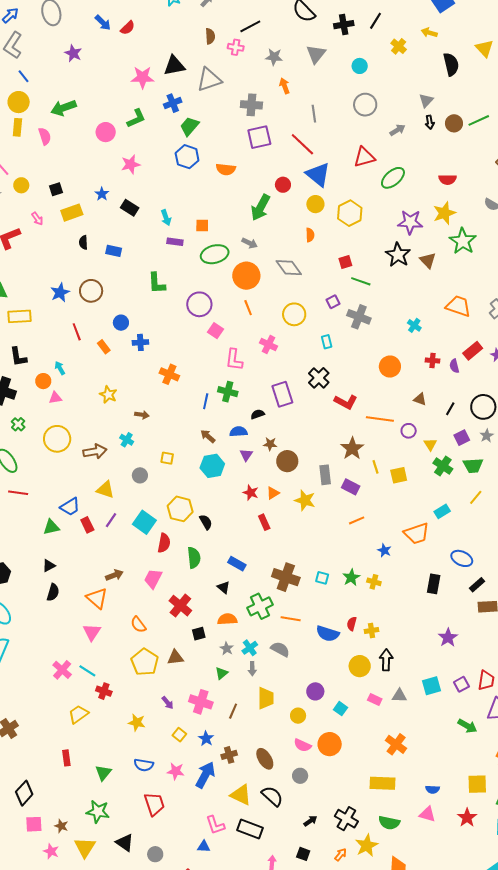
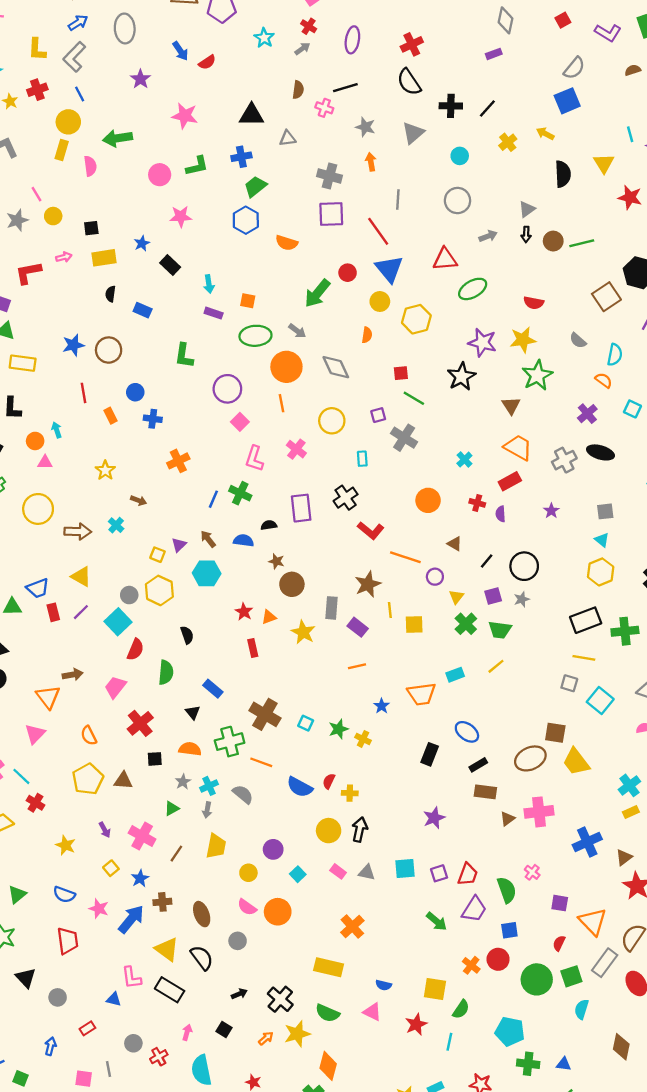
pink star: (143, 77) -> (185, 116), moved
gray triangle: (209, 80) -> (288, 138), size x0.6
pink arrow: (37, 219) -> (64, 257), turned -80
brown triangle: (428, 260) -> (511, 406), moved
red rectangle: (473, 351) -> (510, 481), moved
orange cross: (169, 374) -> (178, 461), turned 30
purple triangle: (246, 455) -> (179, 545), moved
gray circle: (140, 475) -> (129, 595), moved
yellow hexagon: (180, 509) -> (159, 590), moved

